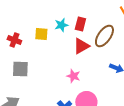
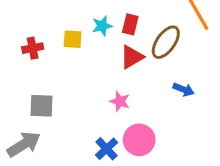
red cross: (14, 40) -> (33, 48), turned -32
gray square: (20, 69) -> (41, 106), moved

